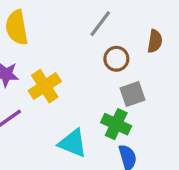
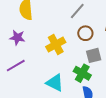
yellow cross: (45, 86) -> (56, 45), moved

